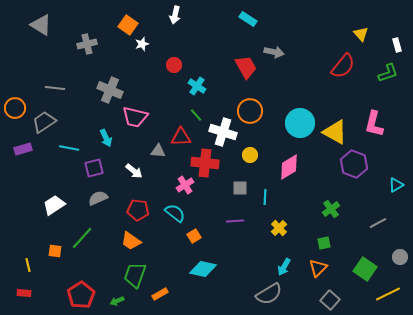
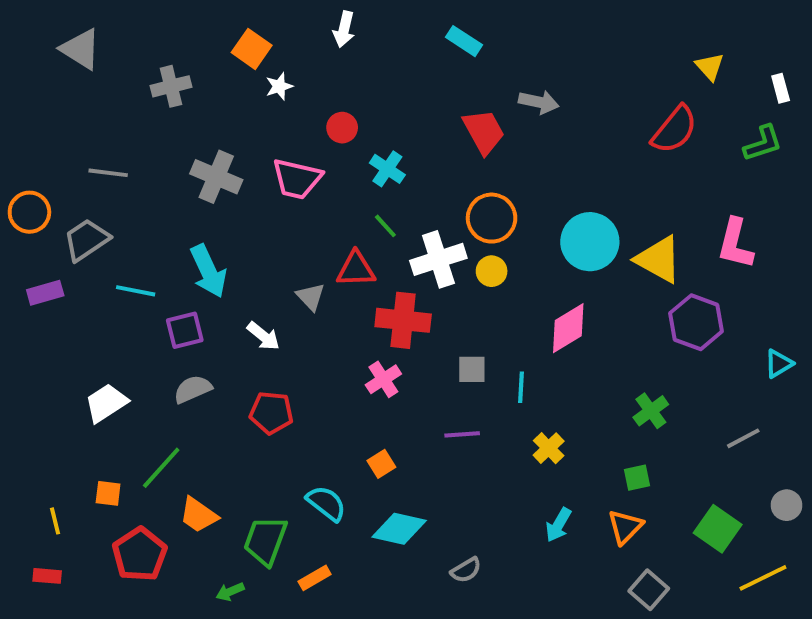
cyan rectangle: (248, 19) -> (464, 41), moved
pink trapezoid: (135, 117) -> (297, 179), moved
white cross: (223, 132) -> (438, 259), turned -36
cyan arrow: (106, 138) -> (208, 271), size x1.5
gray triangle: (158, 151) -> (311, 297), turned 42
yellow circle: (250, 155) -> (492, 271), moved
pink cross: (185, 185) -> (383, 379), moved
cyan semicircle: (175, 213) -> (326, 503), moved
orange trapezoid: (131, 241) -> (199, 515), moved
gray semicircle: (269, 294) -> (466, 570), moved, size x0.6
red pentagon: (81, 295) -> (140, 554), moved

